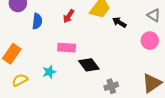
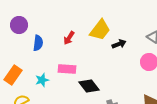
black arrow: (119, 22) -> (119, 44), turned 128
cyan star: (49, 72) -> (42, 80), moved

